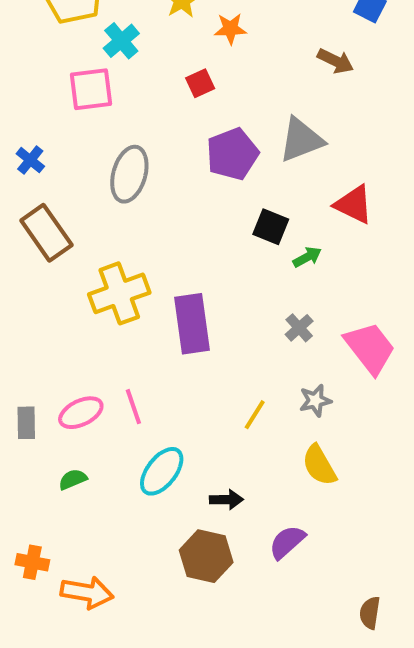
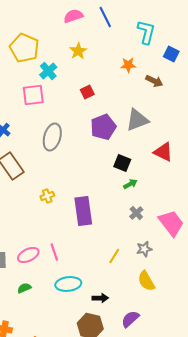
orange star: (230, 29) -> (128, 65), moved
green arrow: (307, 257) -> (130, 184), moved
yellow cross: (119, 293) -> (47, 196), size x0.5
cyan ellipse: (162, 471) -> (68, 284), turned 45

